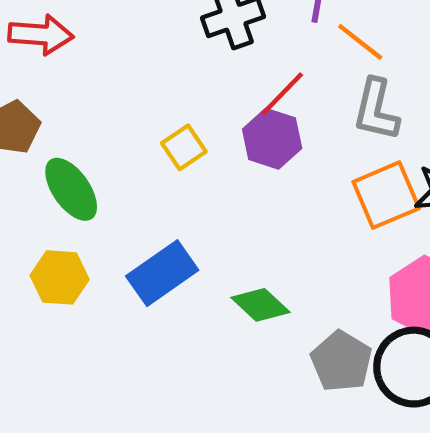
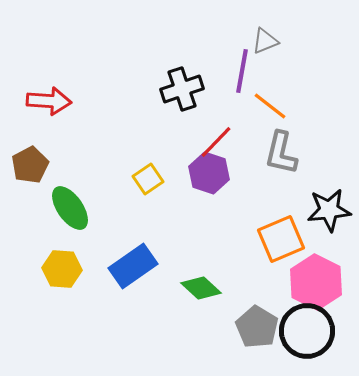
orange square: (386, 195) -> (281, 239), moved

